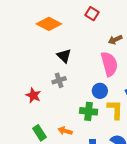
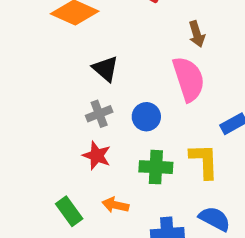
brown arrow: (115, 40) -> (197, 34), turned -80
blue circle: (100, 91) -> (146, 117), moved
red star: (33, 95) -> (97, 156), moved

